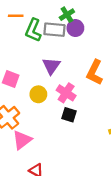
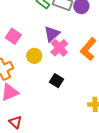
pink cross: (66, 93) -> (59, 48), moved

